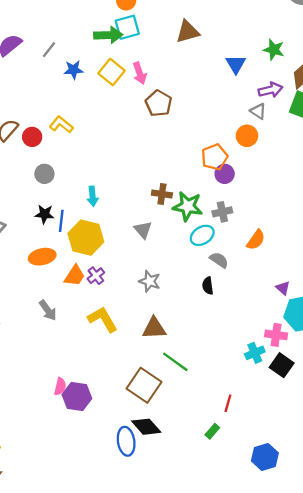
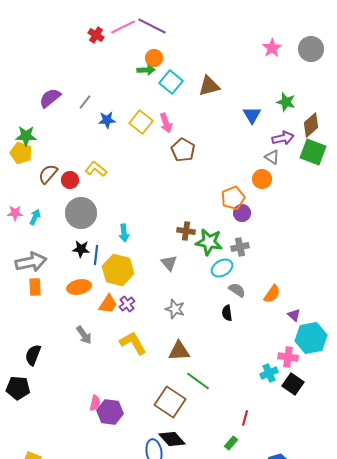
cyan square: (127, 27) -> (171, 82), moved, turned -35
green arrow: (108, 35) -> (146, 70), moved, size x0.7
gray circle: (44, 174) -> (81, 213), size x1.8
orange semicircle: (256, 240) -> (272, 294), moved

